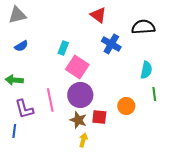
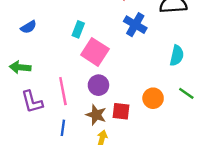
green line: (154, 94) -> (186, 93), moved, turned -48
purple circle: (80, 95) -> (98, 85), size x0.7
blue line: (14, 131) -> (63, 128), moved

